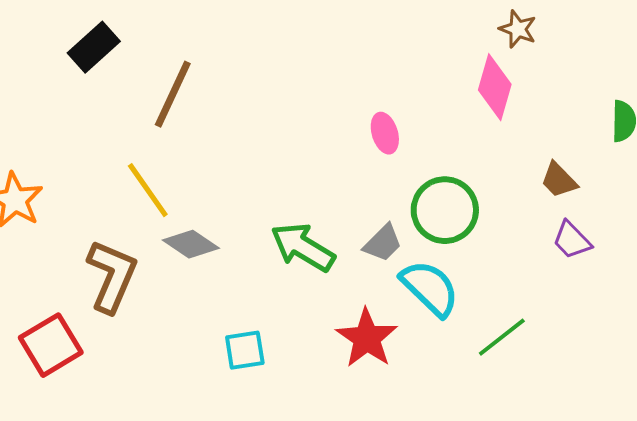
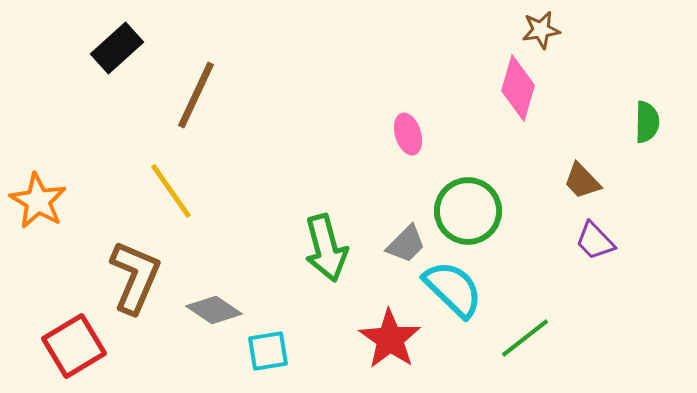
brown star: (518, 29) -> (541, 30), turned -30
gray diamond: (191, 244) -> (214, 310), moved
green arrow: (303, 247) -> (326, 248), turned -136

